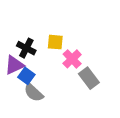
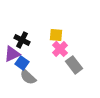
yellow square: (55, 42) -> (56, 35), moved

